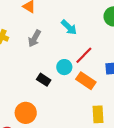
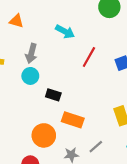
cyan circle: (64, 67) -> (30, 76), moved
orange rectangle: (86, 81) -> (73, 120), moved

